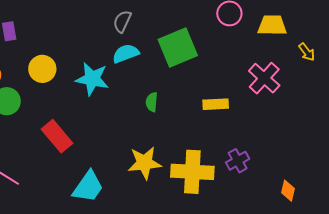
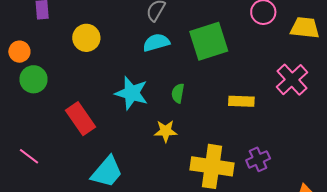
yellow circle: (42, 69) -> (86, 38), moved
cyan star: (92, 79) -> (132, 93), moved
yellow star: (145, 163) -> (166, 131), moved, size x0.7

